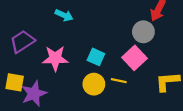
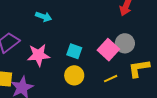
gray circle: (143, 32) -> (125, 43), moved
yellow line: (119, 81) -> (111, 79), moved, turned -32

